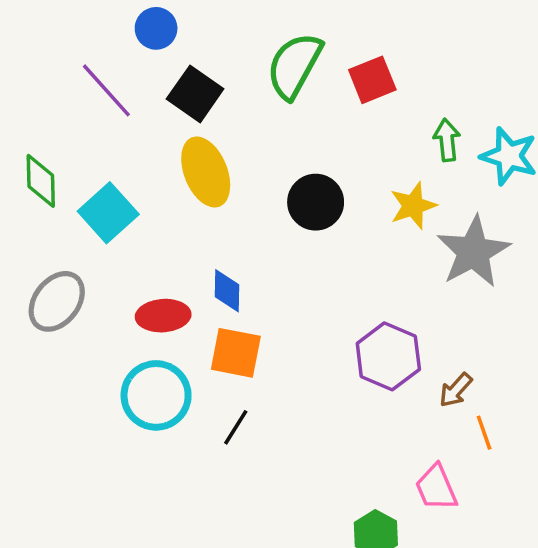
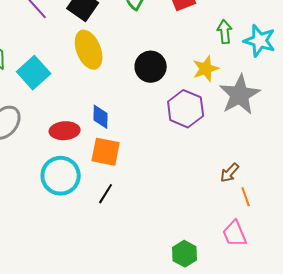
purple hexagon: (388, 356) -> (186, 109), moved
pink trapezoid: (436, 488) -> (235, 234), moved

